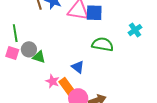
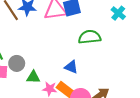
green triangle: (39, 57) -> (33, 77), moved

